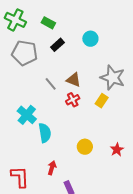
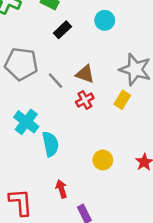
gray pentagon: (25, 53) -> (21, 64), moved
red arrow: (52, 168) -> (61, 189), turned -32

